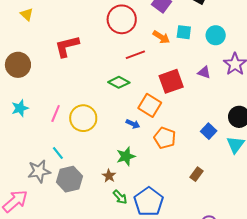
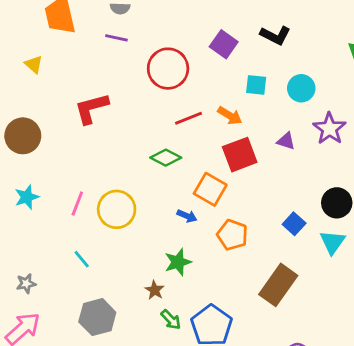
orange arrow: (161, 37) -> (230, 116), moved
gray star: (39, 171) -> (26, 283), moved, size x0.6
brown rectangle: (196, 174) -> (278, 285), size x2.0
gray hexagon: (69, 179) -> (97, 317), moved

